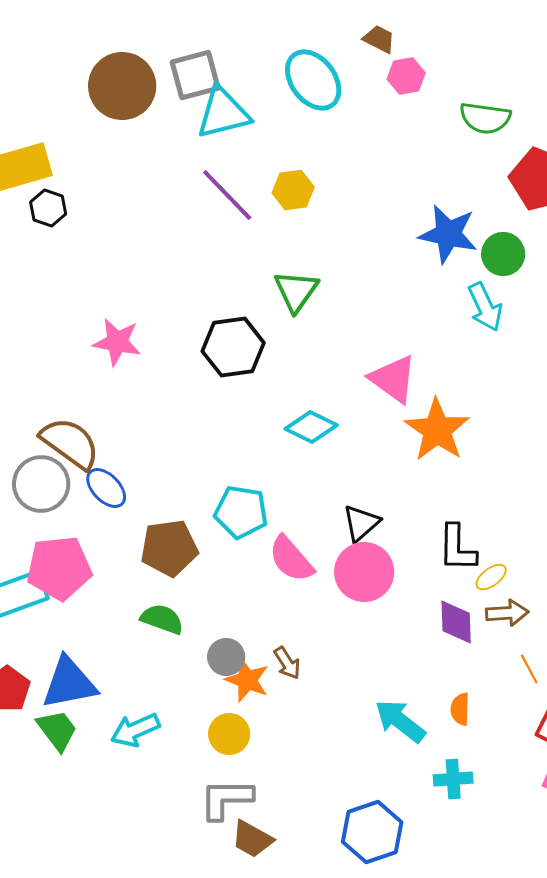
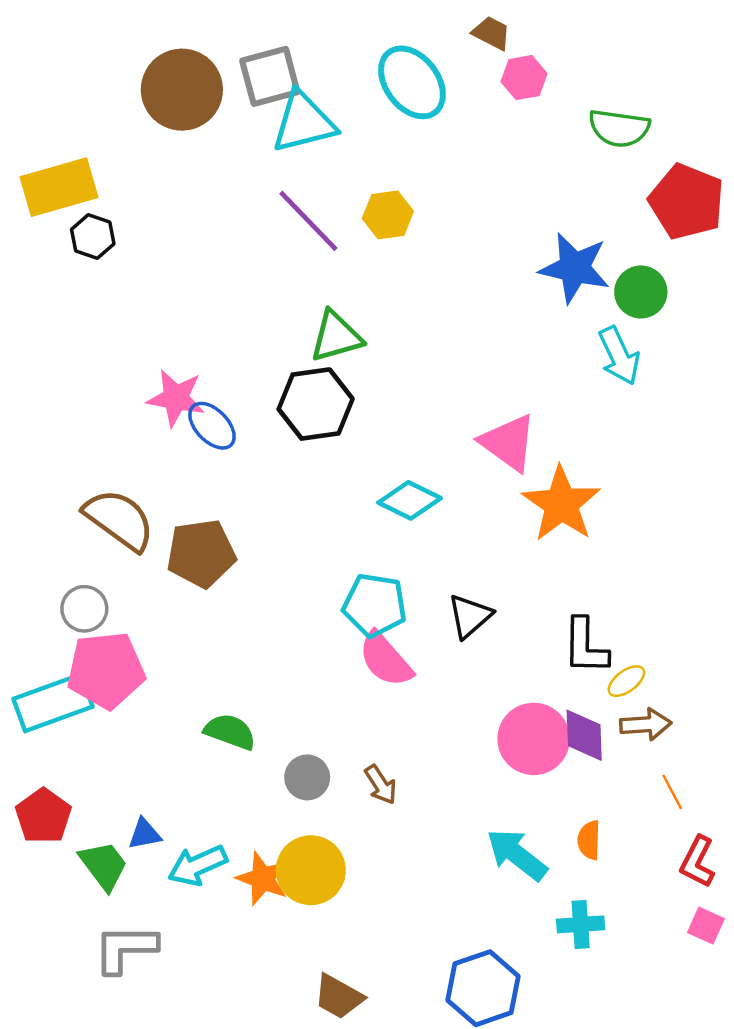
green triangle: (296, 291) -> (336, 337), moved, turned 39
gray circle: (41, 484) -> (84, 609), moved, size x0.7
blue ellipse: (106, 488) -> (212, 426), moved
cyan pentagon: (241, 512) -> (375, 605), moved
brown pentagon: (169, 548) -> (201, 553), moved
pink circle: (364, 572) -> (534, 739), moved
orange star: (247, 680) -> (263, 879), moved
blue triangle: (69, 683) -> (145, 834), moved, size x0.5
yellow circle: (229, 734) -> (311, 870), size x1.4
gray L-shape: (226, 799) -> (125, 948), moved

